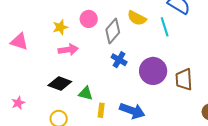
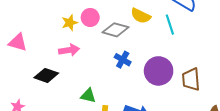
yellow star: (60, 27) -> (70, 23), moved
gray diamond: (113, 31) -> (116, 30), turned 65
black diamond: (60, 83) -> (46, 75), moved

